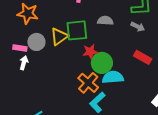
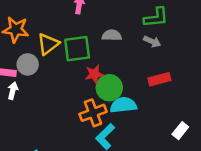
yellow triangle: (59, 37) -> (48, 44), moved
red rectangle: (143, 57) -> (159, 79), turned -42
orange cross: (88, 83) -> (93, 113), turned 30

